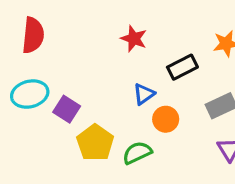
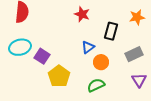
black rectangle: (182, 67) -> (111, 31), turned -48
green semicircle: (137, 153) -> (96, 85), moved

